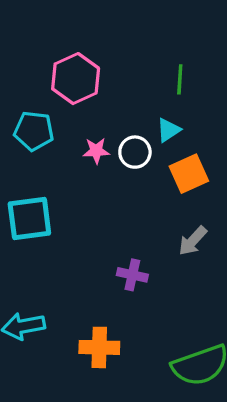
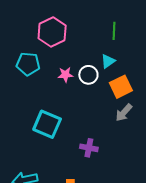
cyan square: (29, 218) -> (47, 124), moved, turned 32
gray arrow: (193, 241) -> (124, 113), moved

